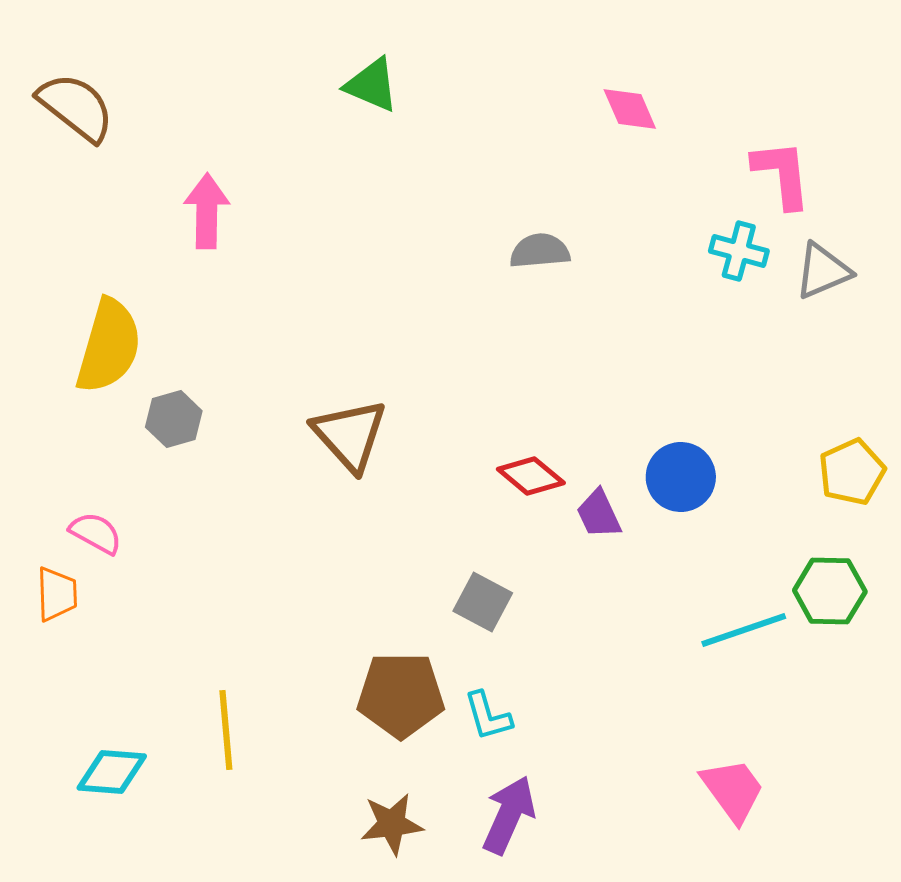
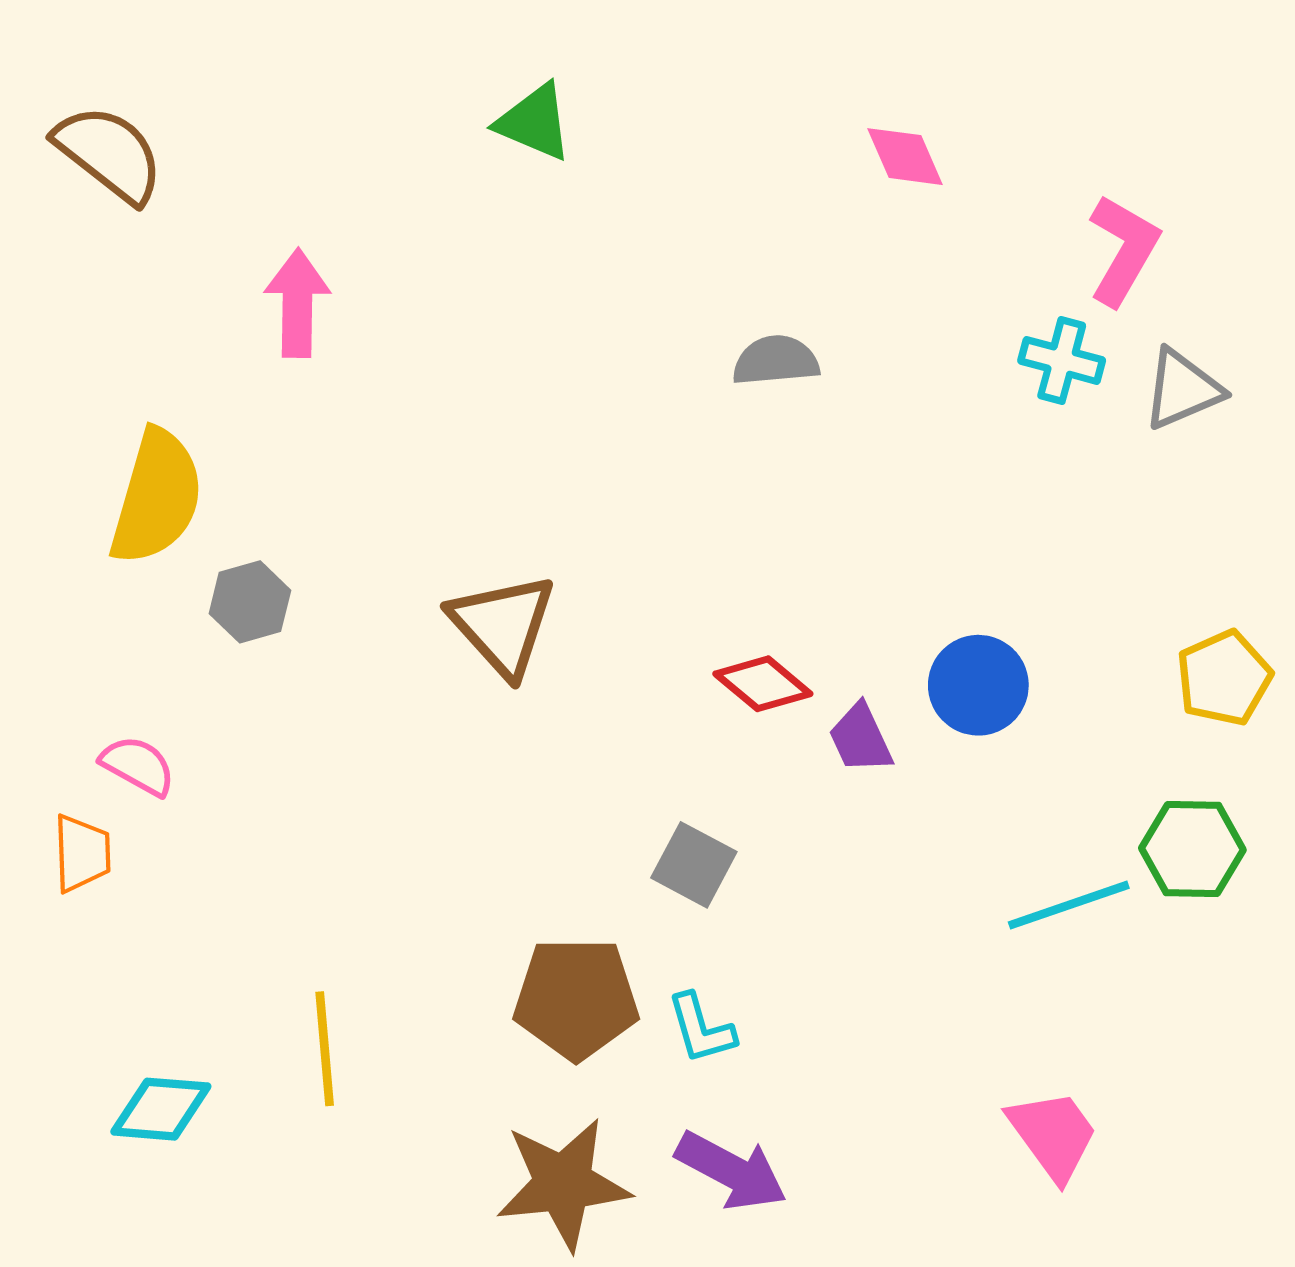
pink L-shape: (782, 174) -> (1123, 250), turned 36
purple arrow: (509, 815) -> (731, 1171), turned 94
brown star: (392, 824) -> (563, 1184), size x1.5

